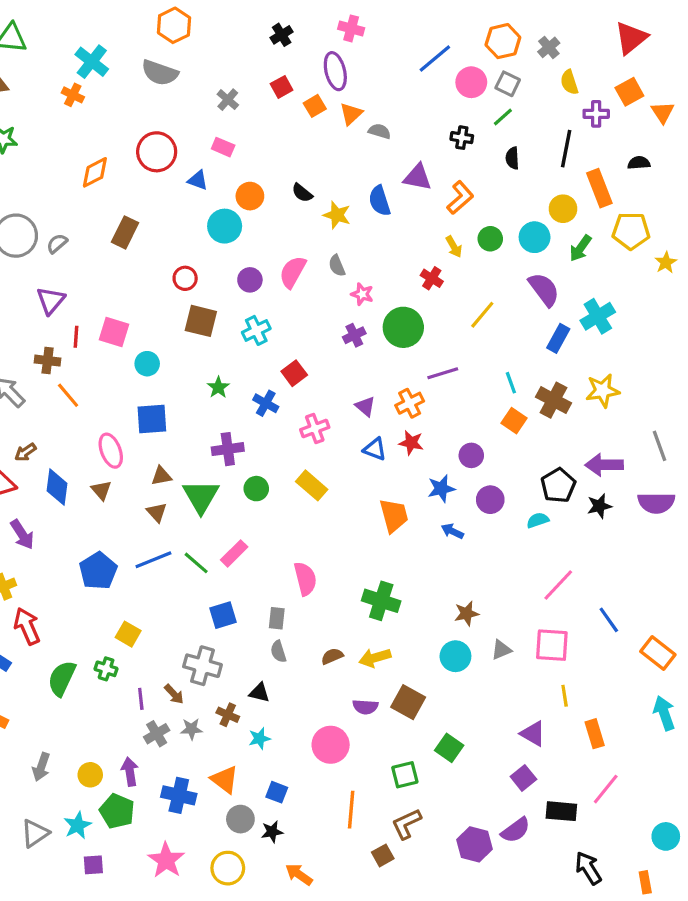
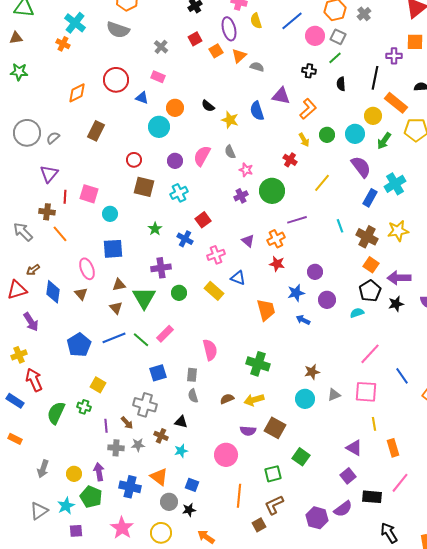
yellow semicircle: (569, 82) -> (256, 21), moved
orange square: (629, 92) -> (415, 42), turned 30
orange rectangle: (599, 188) -> (396, 103), turned -30
orange square: (514, 421) -> (371, 265), moved
blue triangle: (375, 449) -> (238, 278), moved
gray cross: (157, 734) -> (116, 448), turned 35

